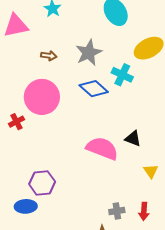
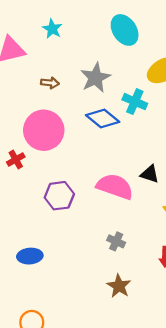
purple hexagon: (42, 183) -> (59, 196), moved
gray cross: (117, 211) -> (116, 241), moved, turned 35

